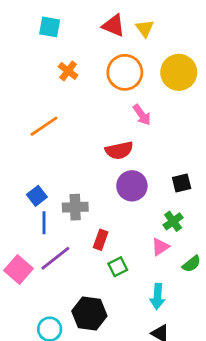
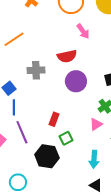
gray cross: (75, 207) -> (36, 70), moved
purple line: (55, 258) -> (22, 132), turned -75
black hexagon: (89, 314) -> (47, 156), moved

